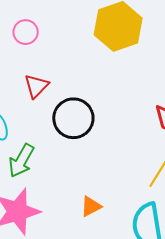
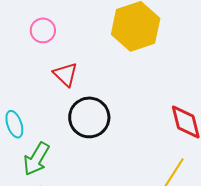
red triangle: (36, 86) -> (66, 74), moved, turned -32

